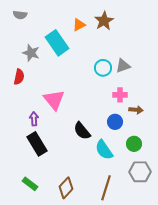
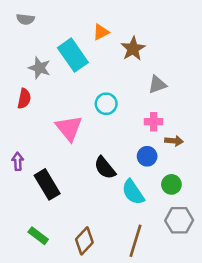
brown star: (104, 21) -> (133, 49), moved
cyan circle: (103, 68) -> (106, 104), moved
purple arrow: (34, 119) -> (18, 161), moved

